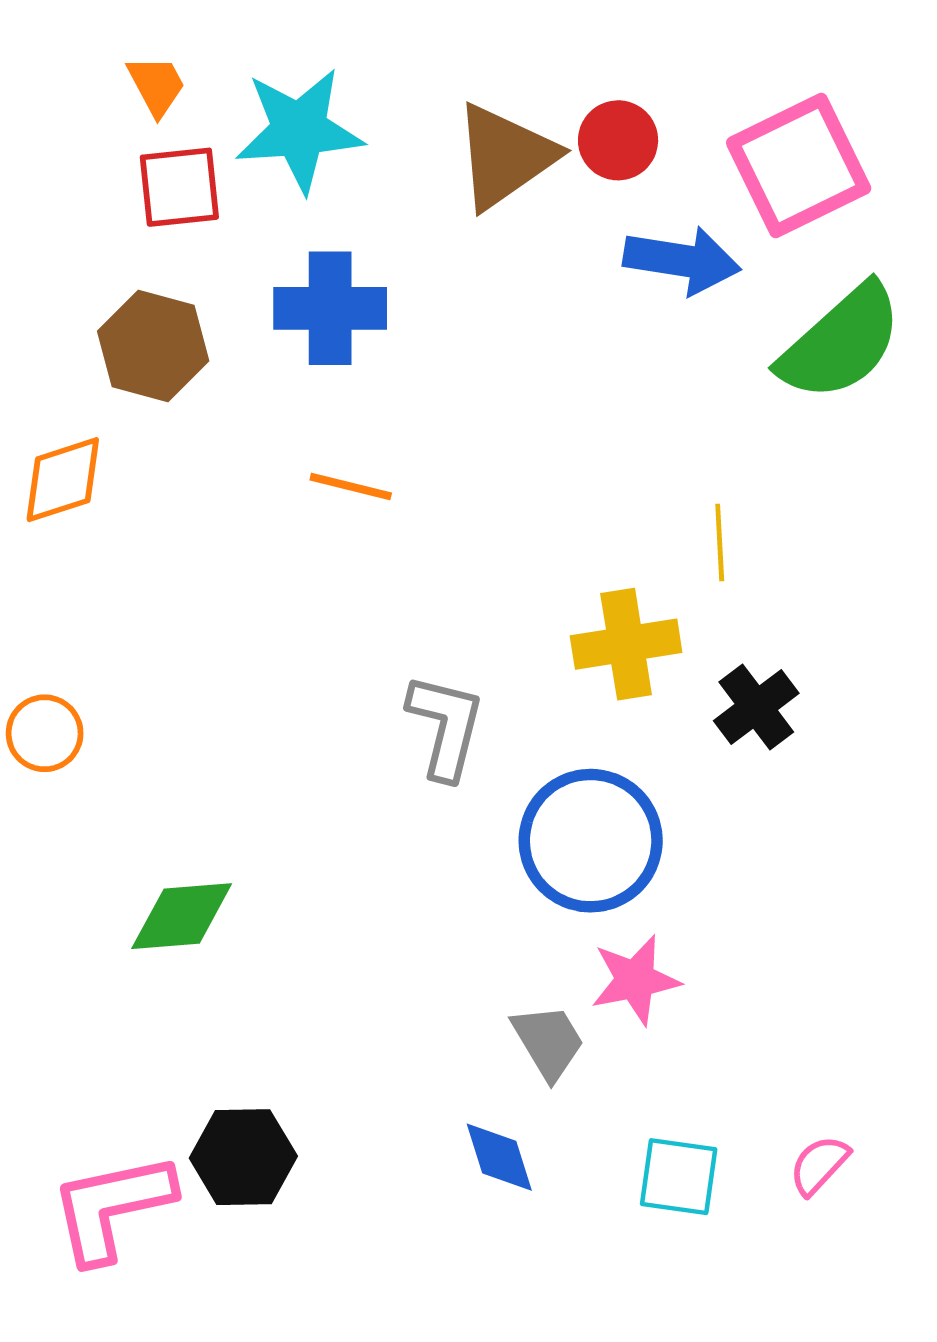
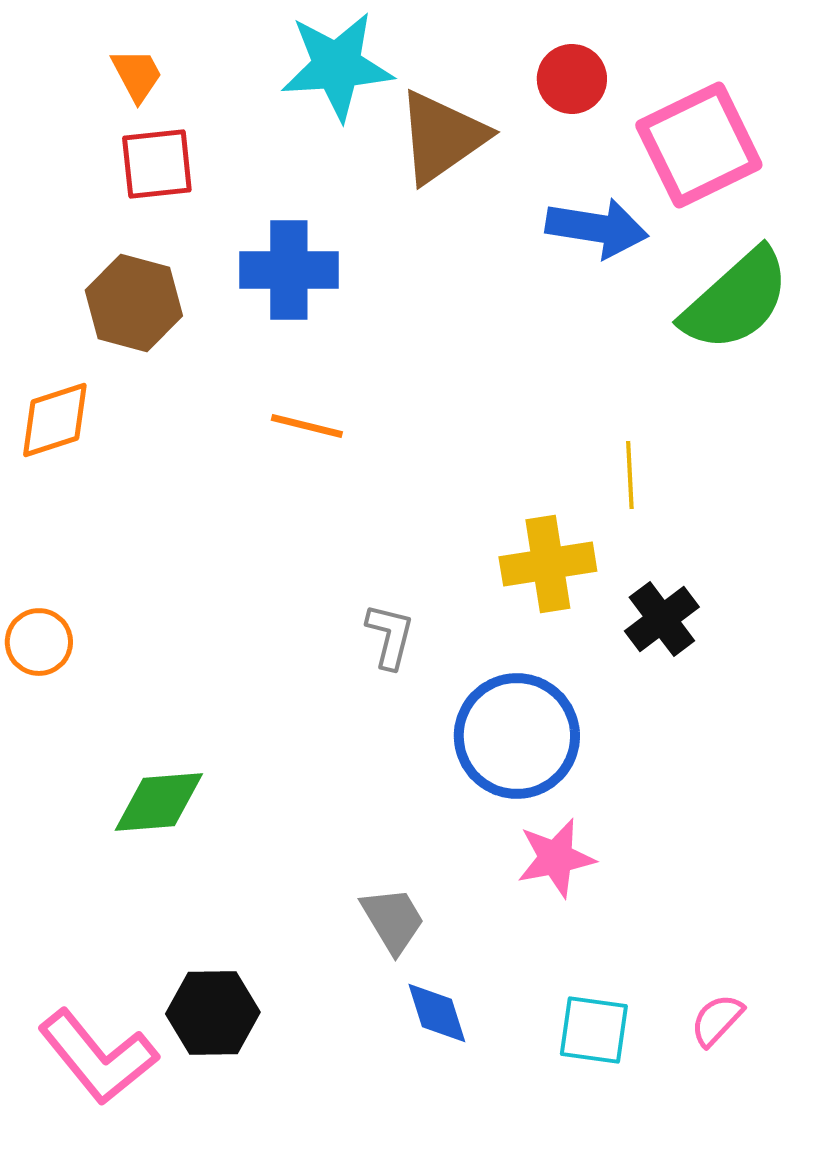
cyan star: (299, 130) -> (337, 66), moved
red circle: (618, 140) -> (572, 79), moved
gray L-shape: (446, 726) -> (390, 636), size x0.7
gray trapezoid: (548, 1042) -> (393, 920), moved
pink L-shape: (112, 1207) -> (98, 1057), turned -117

